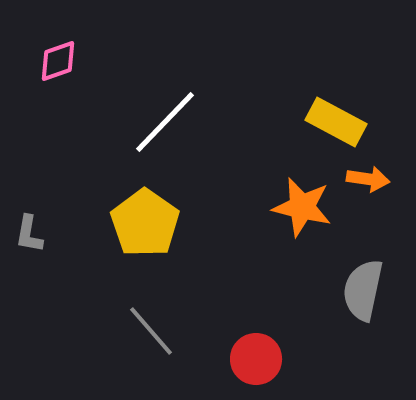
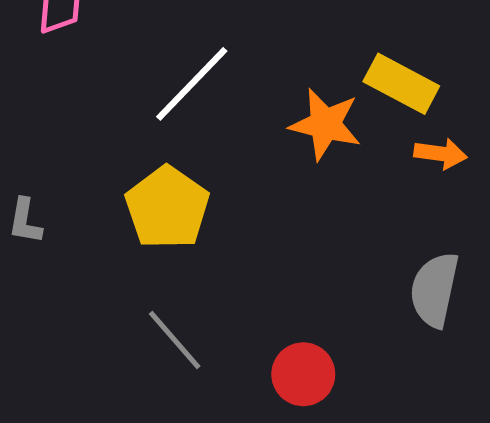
orange star: (302, 207) -> (325, 124), moved

